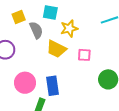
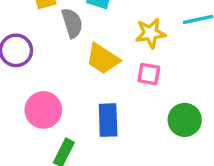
yellow star: (69, 28) -> (150, 33), moved
blue rectangle: (53, 86) -> (108, 120), moved

